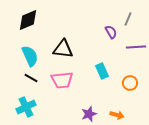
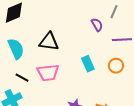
black line: (31, 78) -> (22, 78), moved
orange circle: (130, 83) -> (116, 66), moved

